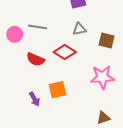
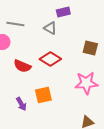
gray line: (38, 27) -> (15, 24), moved
gray triangle: (79, 29) -> (50, 28), moved, turned 40

